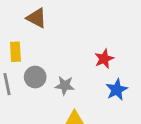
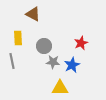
gray circle: (35, 77) -> (44, 46), moved
blue star: (117, 90) -> (72, 65), moved

